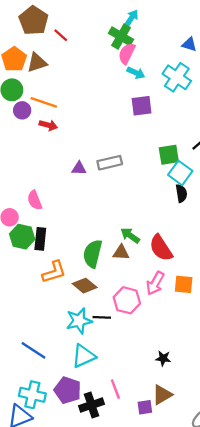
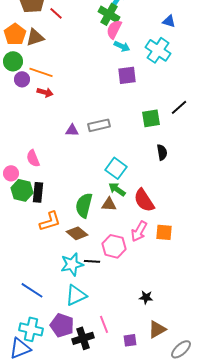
cyan square: (180, 173) -> (116, 168), moved
brown triangle: (162, 395) -> (157, 329), moved

